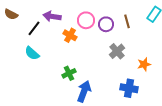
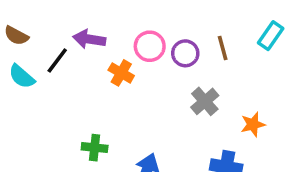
cyan semicircle: (32, 53) -> (22, 76), moved
green cross: (69, 73) -> (95, 148), moved, turned 32

